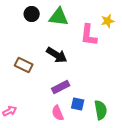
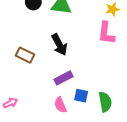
pink L-shape: (89, 35) -> (106, 33), moved
black arrow: (57, 55) -> (59, 45), turned 30

